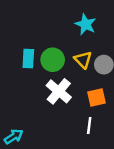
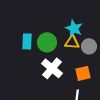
cyan star: (86, 24) -> (74, 28), moved
yellow triangle: (83, 60) -> (72, 42), turned -42

